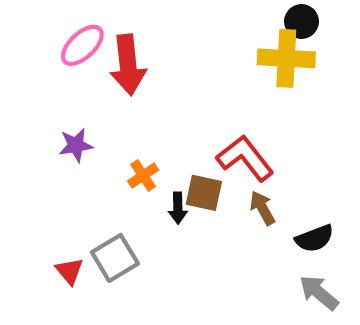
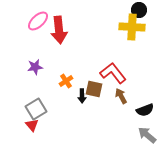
gray square: (115, 258) -> (36, 109), moved

